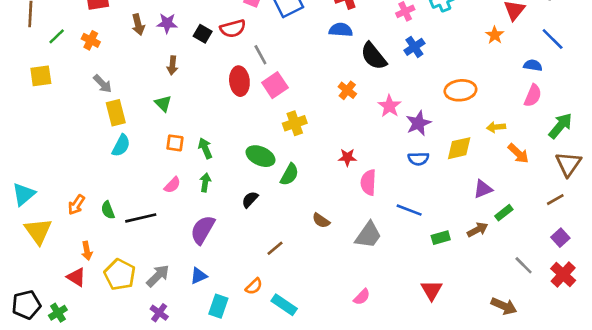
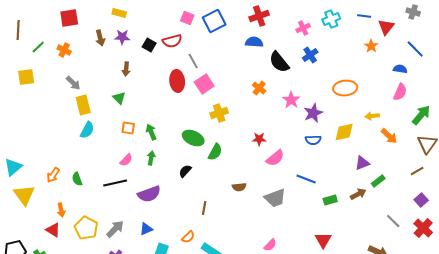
pink semicircle: (368, 182) -> (275, 158), turned -132
black line: (141, 218) -> (115, 183), moved
brown semicircle: (321, 221) -> (239, 187), turned -40
purple semicircle: (203, 230) -> (149, 194), turned -140
gray trapezoid: (368, 235) -> (275, 198), turned 35
brown line: (275, 248) -> (204, 208), turned -40

